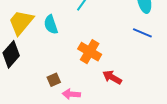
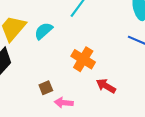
cyan semicircle: (51, 25) -> (44, 31), turned 66

